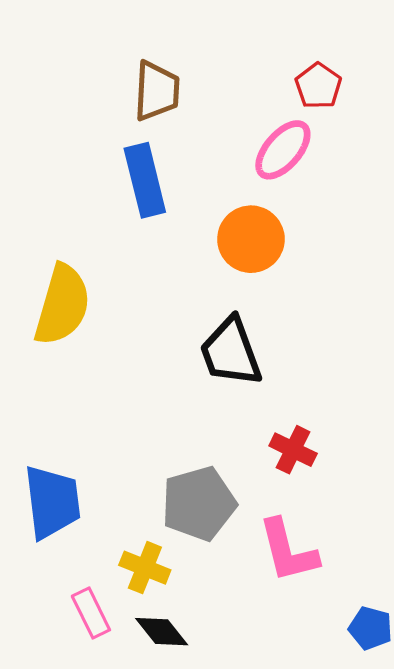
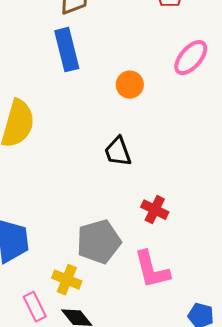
pink ellipse: (283, 150) -> (191, 58), moved
orange circle: (251, 239) -> (130, 85), size x0.7
black trapezoid: (231, 352) -> (118, 152), size x0.7

